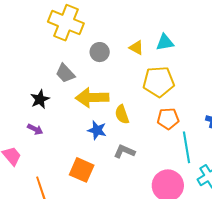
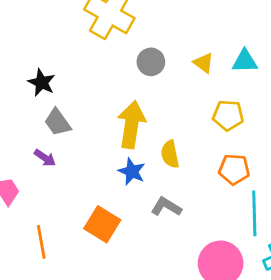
gray trapezoid: (65, 73) -> (57, 122), moved
yellow pentagon: (159, 82) -> (228, 115), size x0.7
yellow arrow: (92, 98) -> (131, 125), turned 92
black star: (40, 99) -> (42, 83), moved, turned -30

